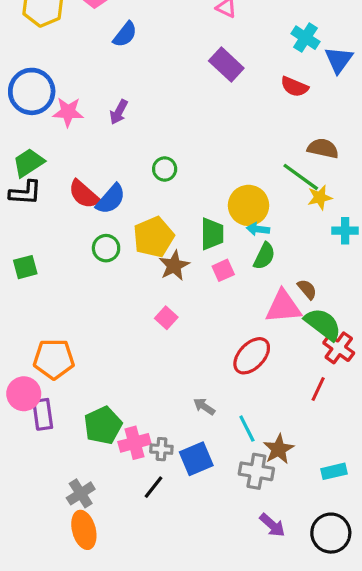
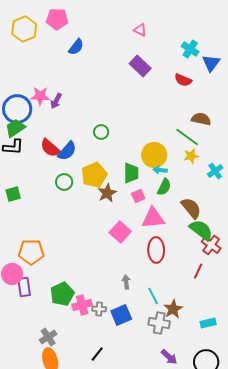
blue circle: (32, 91) -> (17, 109), moved
purple arrow: (119, 112) -> (56, 101), moved
yellow star: (320, 197) -> (191, 156), moved
cyan cross: (345, 231) -> (215, 171), turned -35
brown semicircle: (307, 289) -> (191, 208), size x1.6
pink triangle: (283, 307) -> (153, 218), moved
pink square: (166, 318) -> (120, 232), moved, size x1.5
red ellipse: (252, 356) -> (156, 250), turned -45
gray arrow: (204, 406) -> (126, 282), turned 48
black line: (154, 487) -> (97, 354), moved

